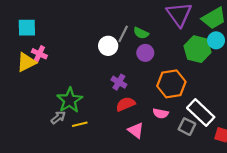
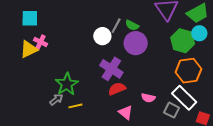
purple circle: (145, 53) -> (136, 43), size x1.5
purple cross: (119, 82) -> (111, 69), size x1.6
orange hexagon: (171, 84) -> (188, 71), moved

